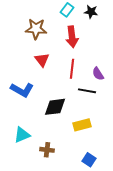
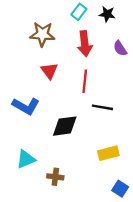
purple semicircle: (98, 74) -> (120, 48), moved
yellow rectangle: (82, 125) -> (108, 153), moved
blue square: (89, 160) -> (120, 189), moved

